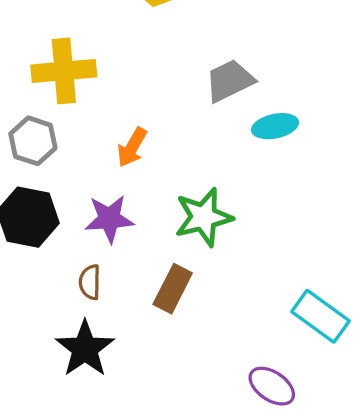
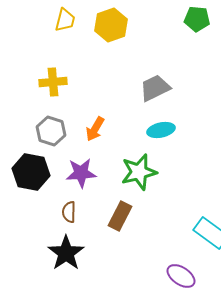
yellow cross: (64, 71) -> (53, 82), size x0.7
cyan ellipse: (275, 126) -> (161, 130), moved
gray hexagon: (33, 141) -> (51, 131), moved

